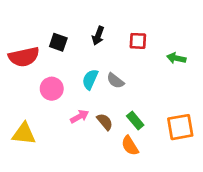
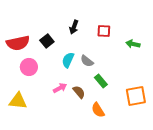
black square: (58, 42) -> (47, 41), moved, turned 32
pink circle: (52, 89) -> (29, 67), moved
green rectangle: (135, 120) -> (101, 81), moved

